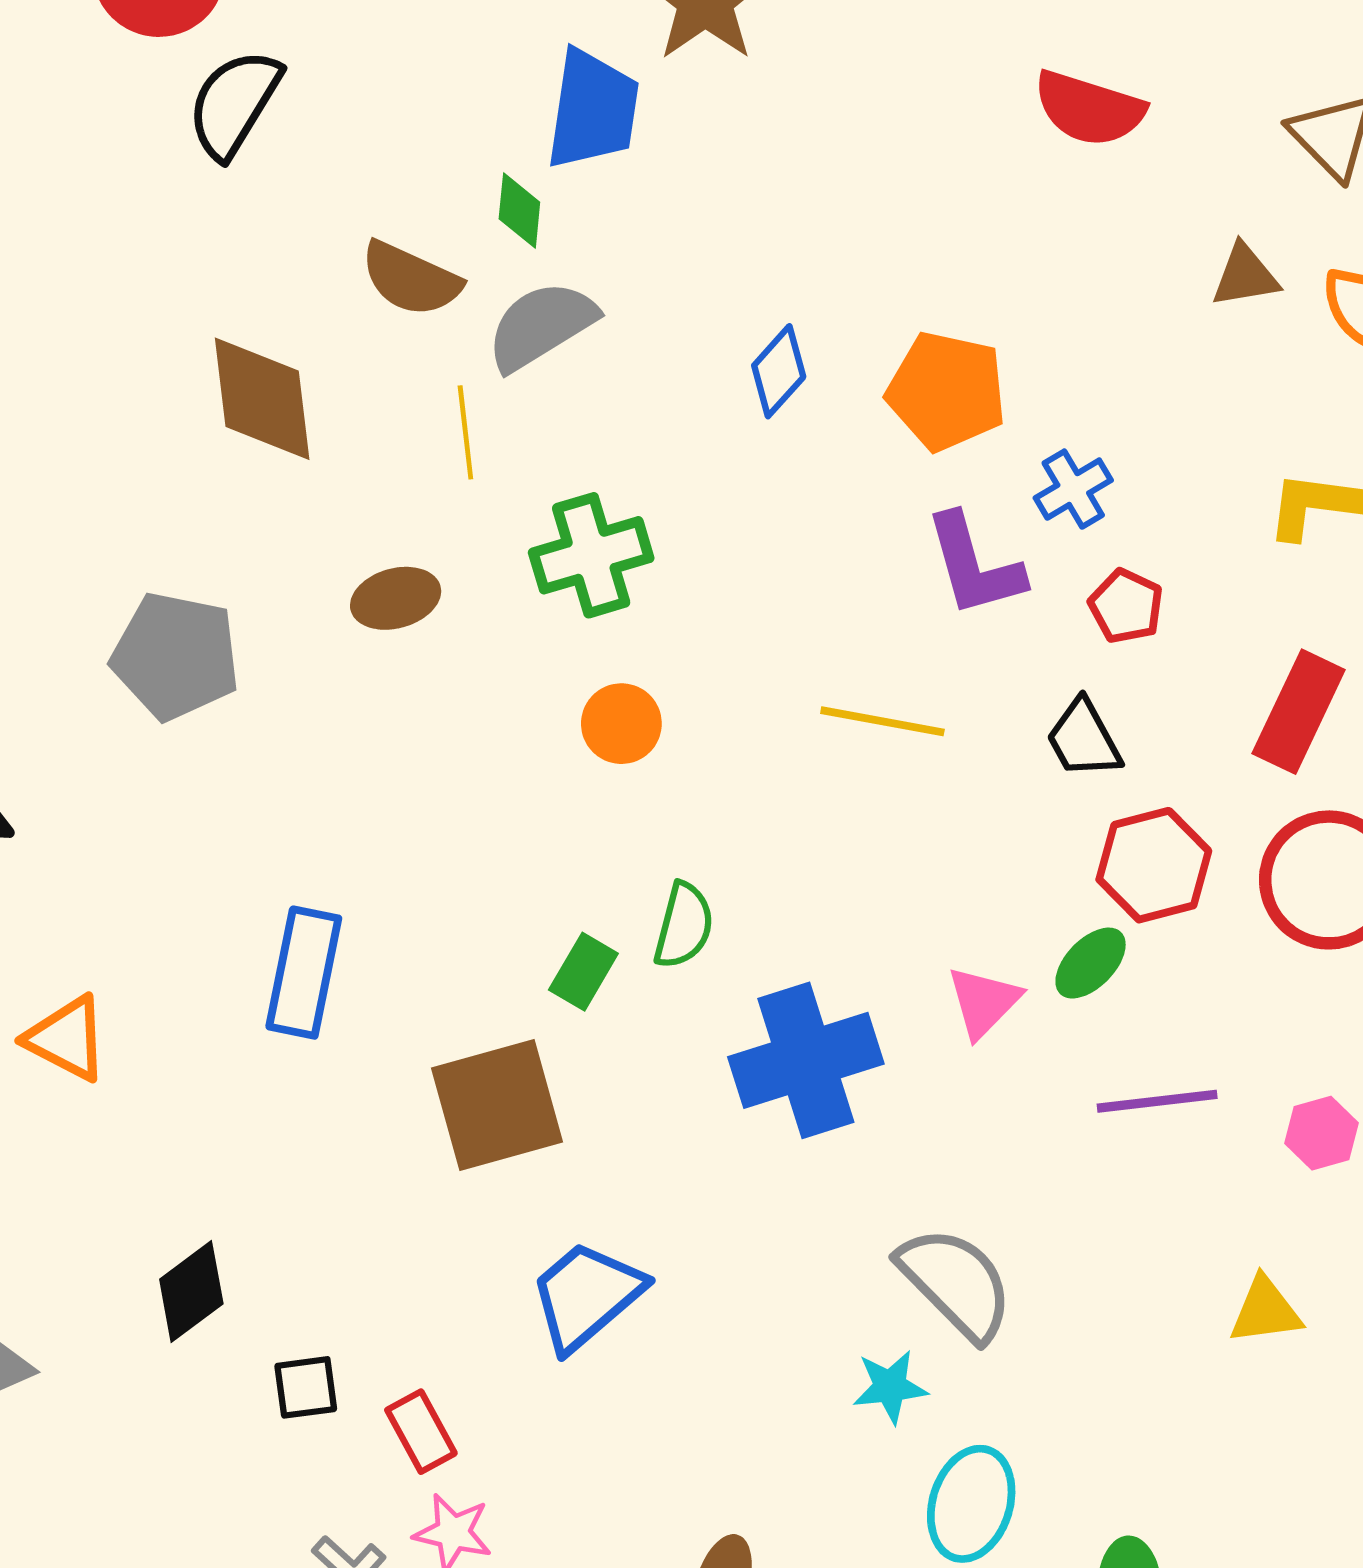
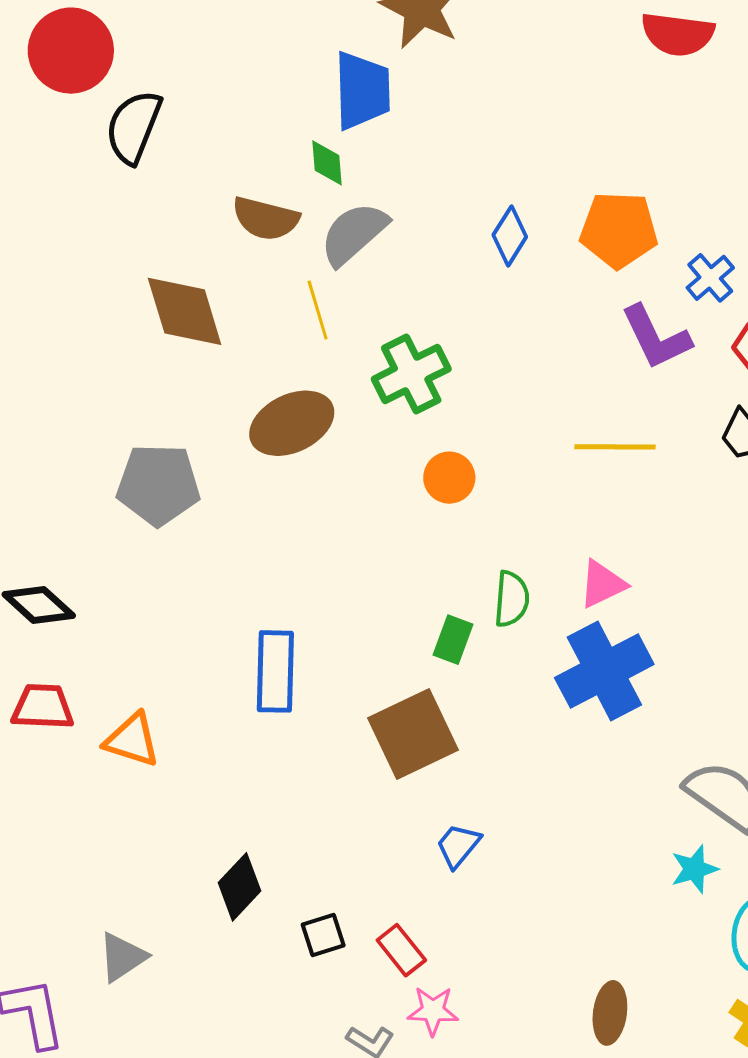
brown ellipse: (396, 598) -> (292, 423), size x1.5
pink triangle: (984, 1002) -> (602, 584), moved, turned 30
blue trapezoid: (586, 1296) -> (458, 846), moved, size x0.6

